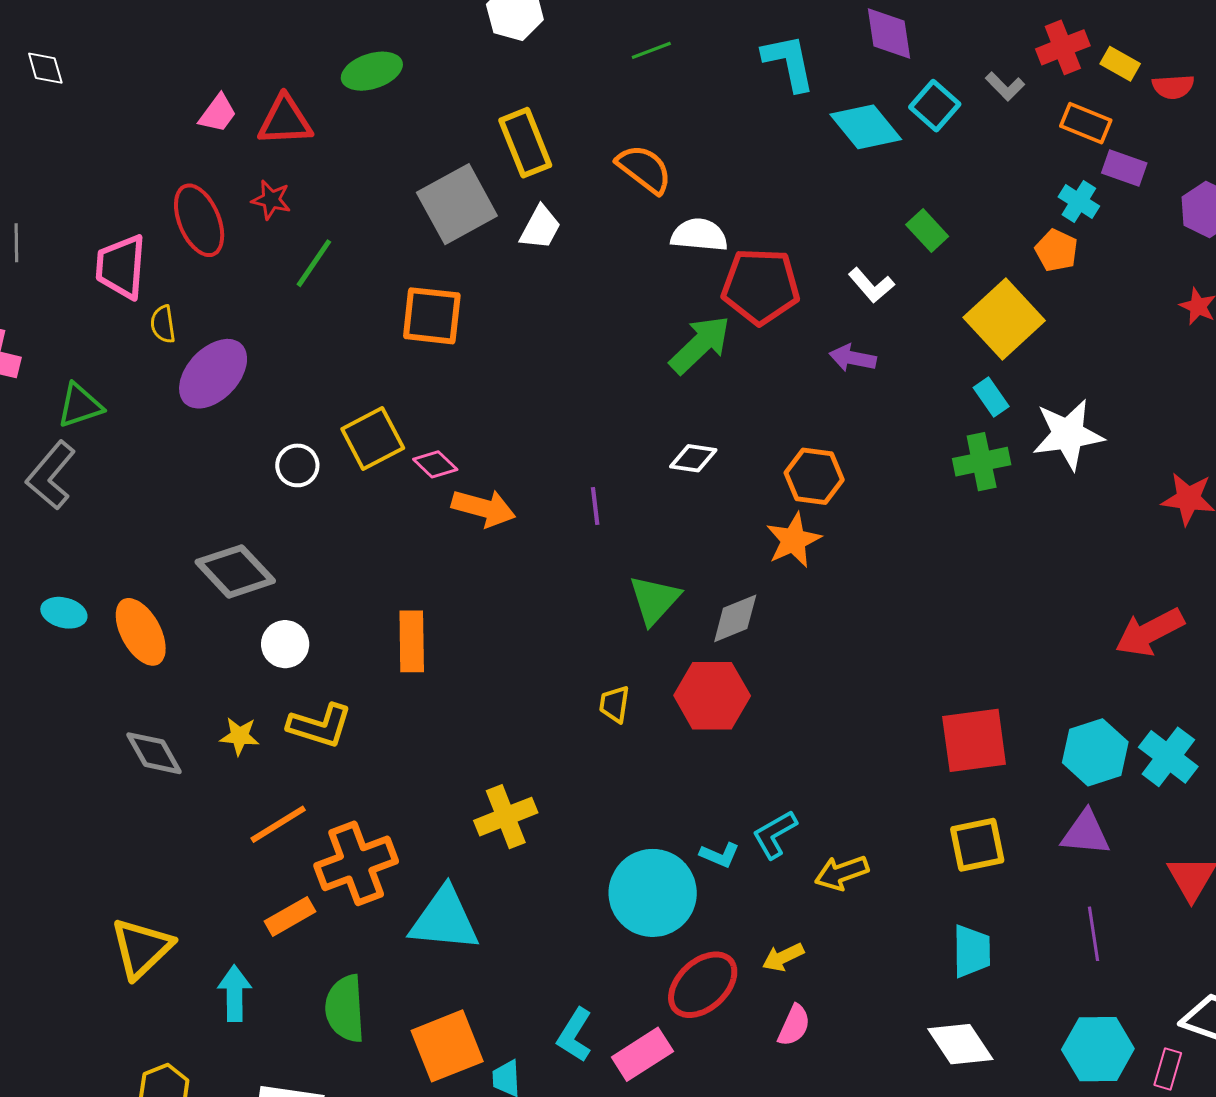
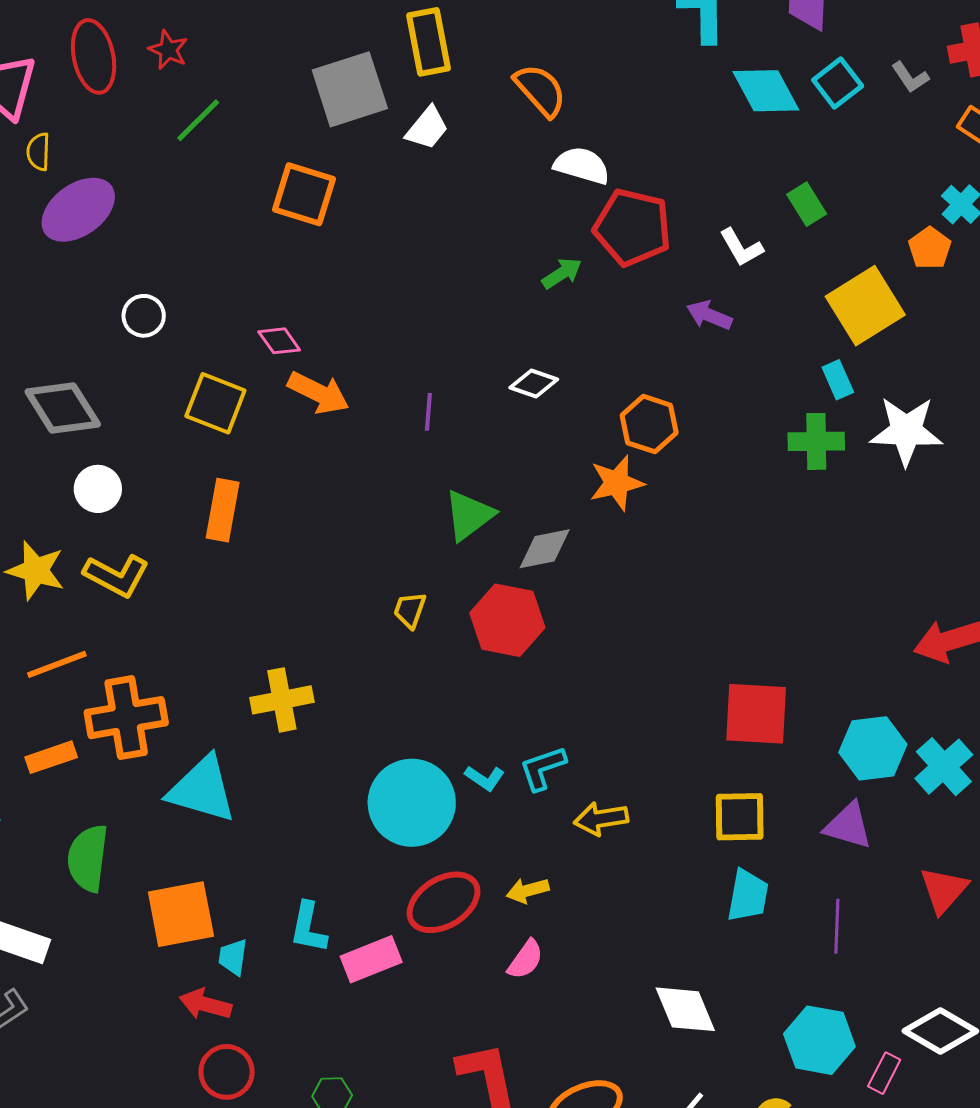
green arrow: (700, 345) -> (562, 273), size x0.6
yellow square: (373, 439) -> (215, 403), moved, turned 38
yellow star: (240, 736) -> (36, 571), size x1.5
cyan trapezoid: (972, 951) -> (748, 896), moved
cyan L-shape: (575, 1035) -> (308, 927), turned -32

